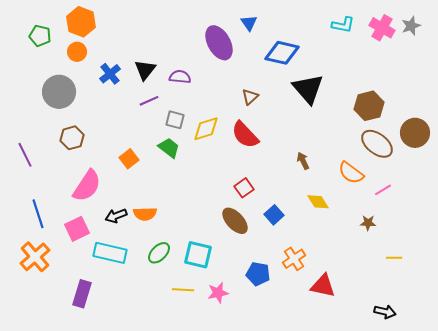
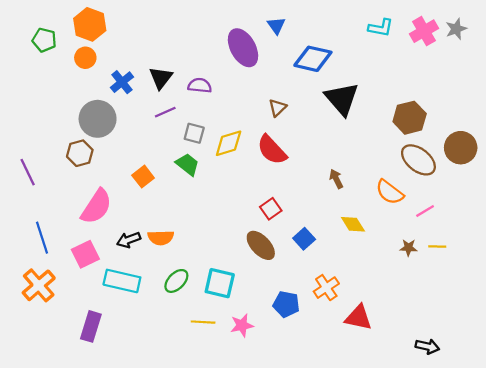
pink cross: (382, 28) -> (424, 31), turned 30
gray circle: (59, 92) -> (98, 119), moved
yellow line: (394, 258) -> (437, 247), moved

